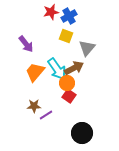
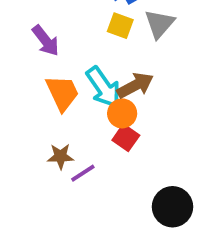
gray triangle: (87, 48) -> (159, 24), moved
orange trapezoid: (35, 72) -> (62, 93), turned 115
black circle: (82, 133) -> (173, 207), moved

